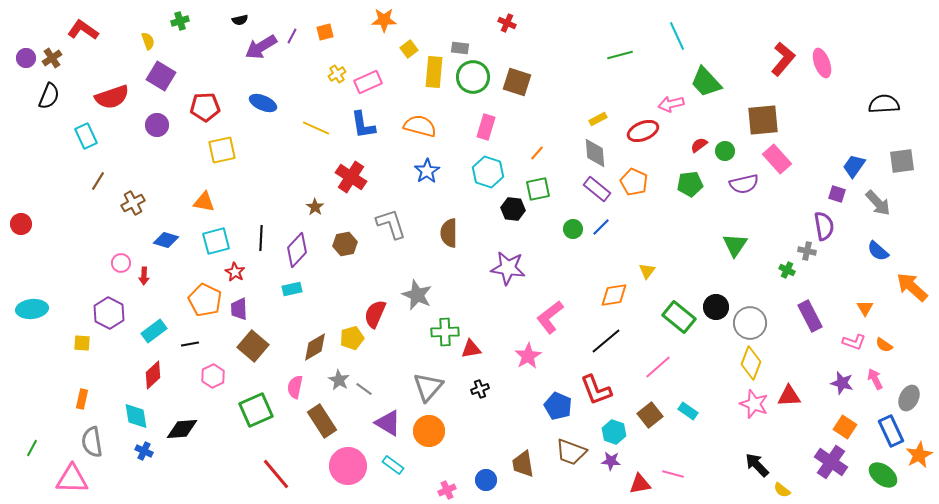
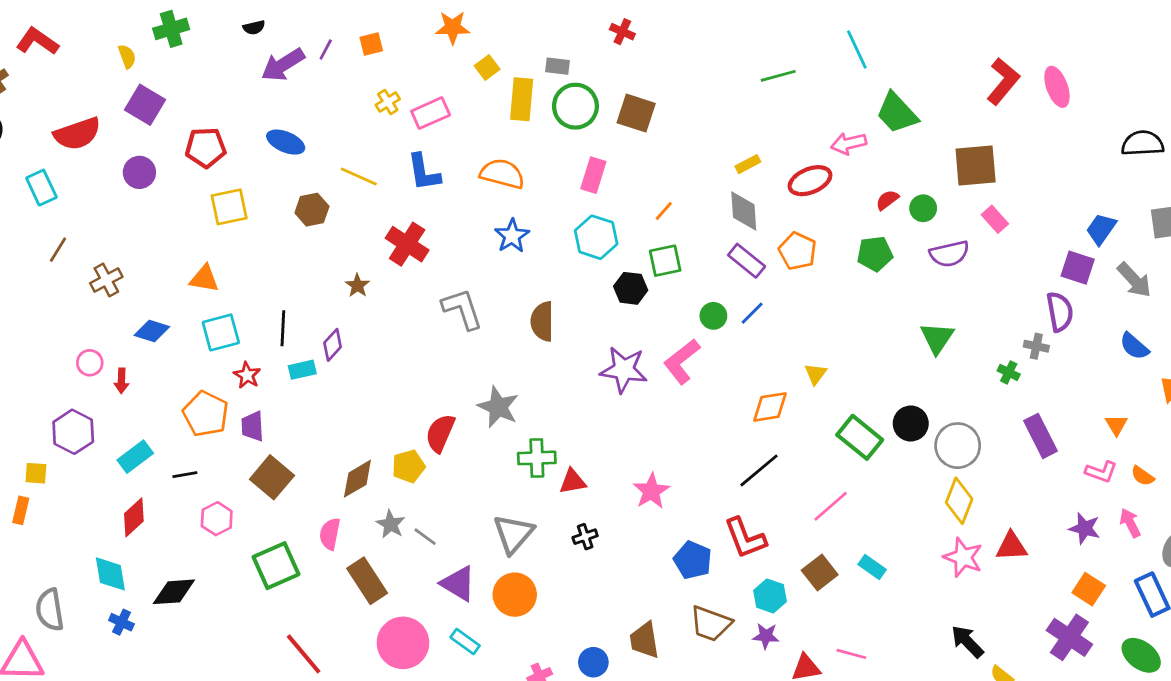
green cross: (180, 21) -> (171, 29), size x1.4
pink rectangle: (777, 159) -> (995, 219), size x0.7
purple square: (837, 194) -> (1078, 268), size x1.4
brown hexagon: (345, 244) -> (312, 210), moved
purple diamond: (297, 250) -> (333, 345), size x0.7
cyan rectangle: (292, 289) -> (302, 370), moved
pink L-shape: (550, 317) -> (682, 361), moved
orange rectangle: (82, 399) -> (21, 510), moved

